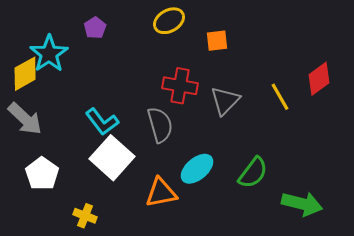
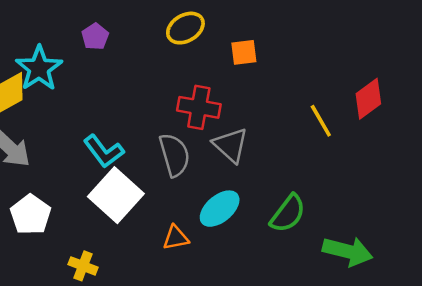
gray triangle: (225, 101) -> (231, 145), moved, turned -32
orange triangle: (161, 193) -> (176, 238), size x0.7

